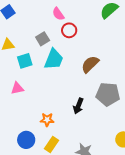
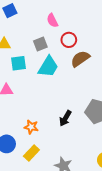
pink semicircle: (58, 14) -> (52, 20), moved
brown semicircle: (90, 64) -> (80, 59), moved

